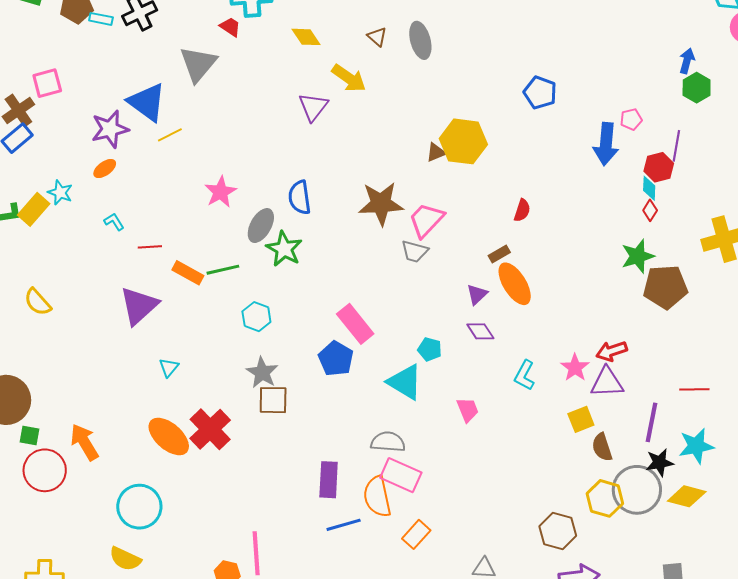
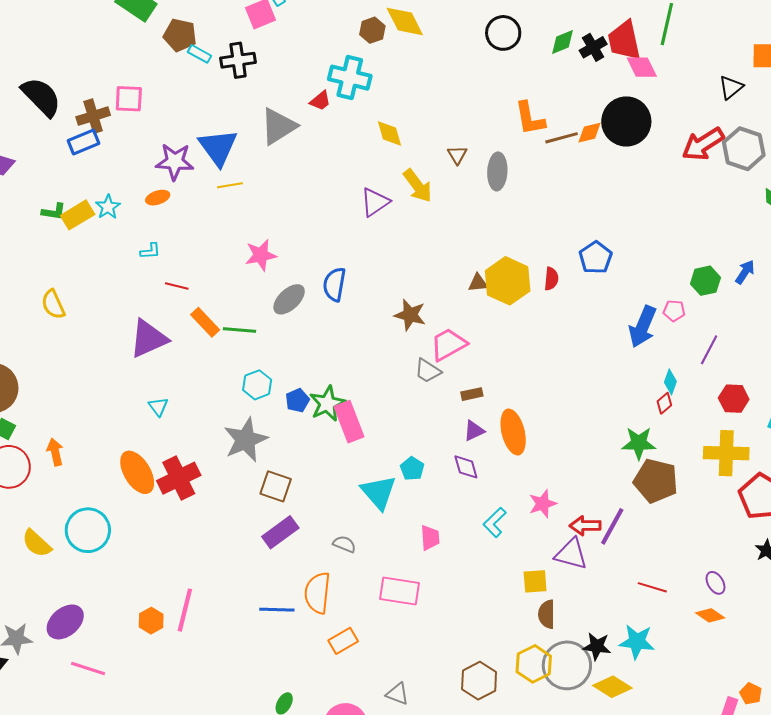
red trapezoid: (230, 27) -> (320, 101), turned 90
green hexagon: (697, 88) -> (705, 281), moved
red hexagon: (659, 167) -> (734, 399), moved
brown star: (381, 204) -> (410, 315), size x0.7
red semicircle: (522, 210) -> (551, 279), moved, turned -30
cyan L-shape: (114, 222) -> (150, 251), turned 100
green star: (284, 249) -> (327, 404), moved
brown rectangle: (499, 254) -> (472, 394), moved
blue pentagon: (336, 359) -> (297, 400), moved, size x0.7
cyan triangle: (169, 367) -> (158, 407), turned -35
pink star: (575, 368) -> (543, 504), moved
gray star: (262, 372) -> (246, 440), size x1.4
brown square: (273, 400) -> (276, 486), moved
purple line: (651, 422) -> (612, 526), moved
orange arrow: (84, 442) -> (55, 452), size x0.7
gray semicircle: (388, 442) -> (344, 544), size x0.7
pink rectangle: (401, 475) -> (399, 591), moved, turned -33
purple rectangle: (329, 480) -> (280, 532), moved, turned 33
yellow semicircle: (125, 559) -> (37, 543), moved

